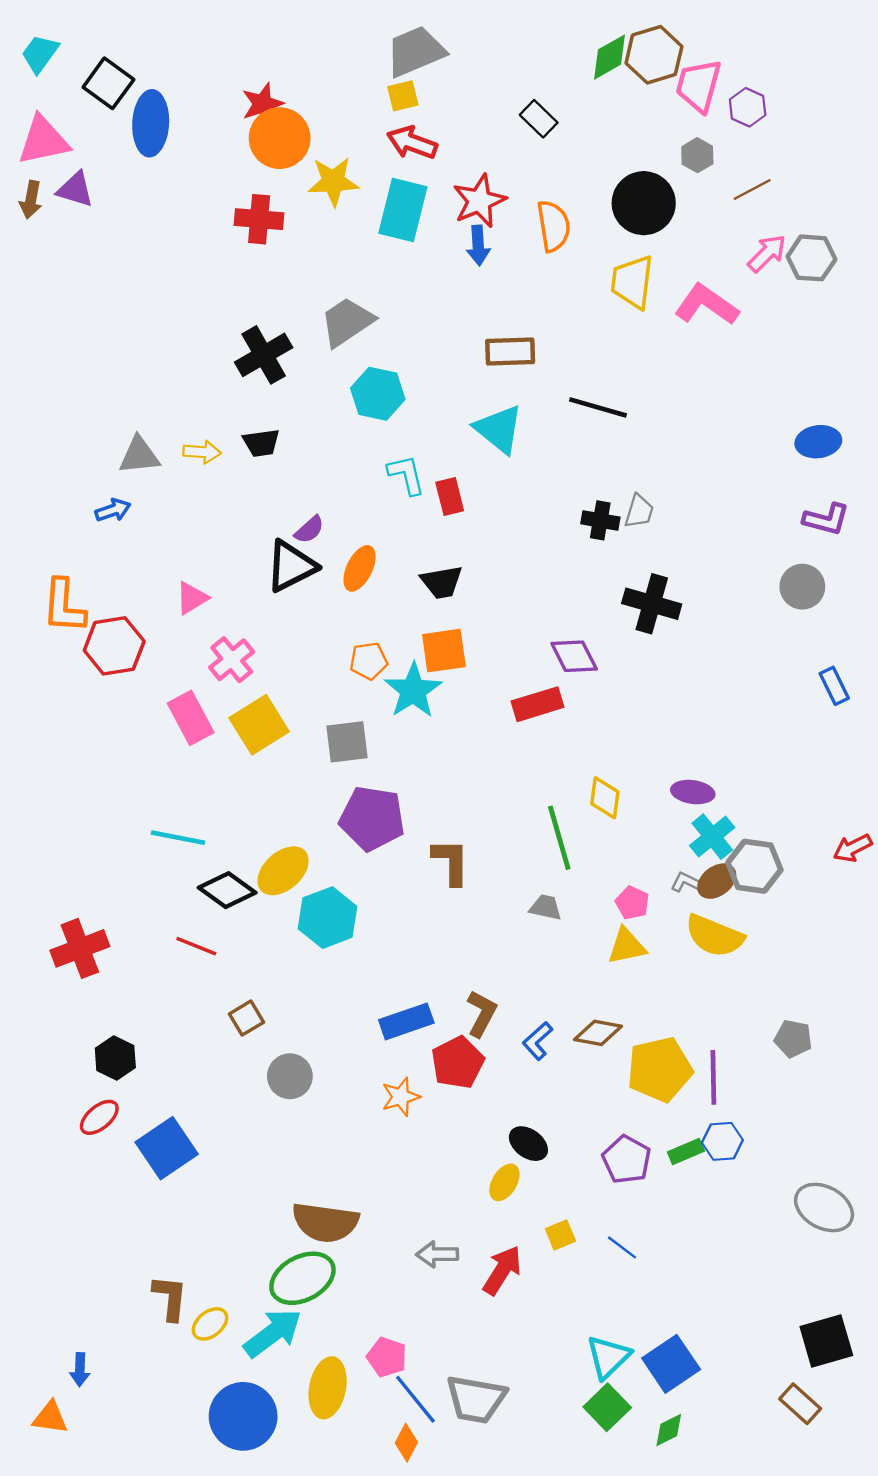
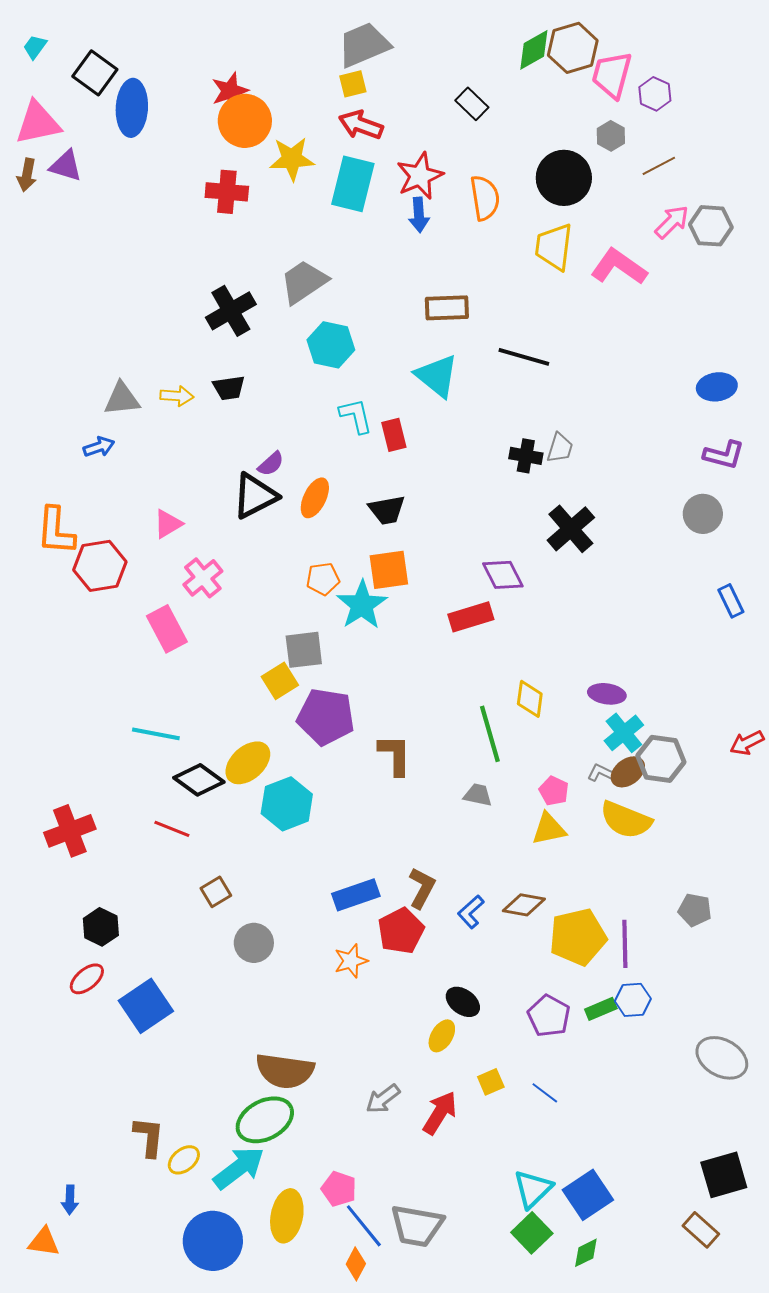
cyan trapezoid: (40, 54) -> (35, 47), size x0.7
black cross: (652, 604) -> (571, 529), turned 33
yellow square: (259, 725) -> (280, 681), moved, size x0.7
gray arrow: (437, 1254) -> (383, 1099), turned -36

